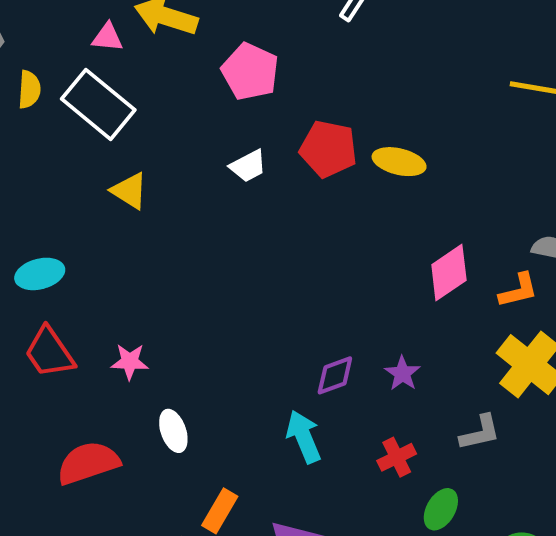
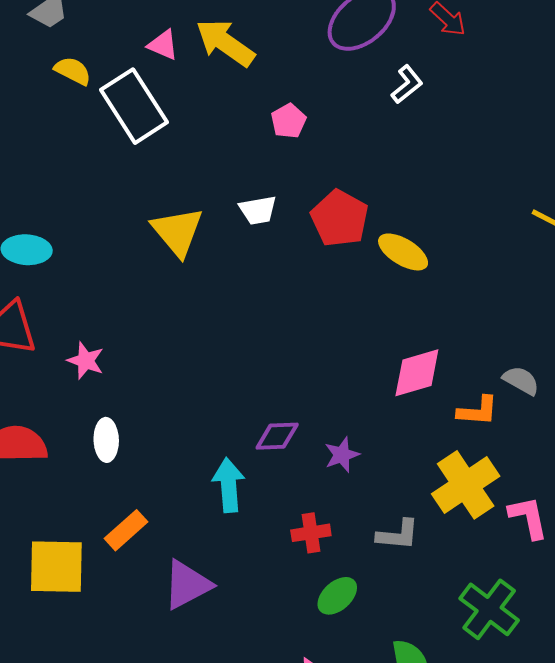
pink pentagon: (250, 72) -> (289, 121), size x0.6
yellow semicircle: (29, 89) -> (73, 71), turned -84
yellow triangle: (129, 191) -> (177, 232), moved, size x1.4

